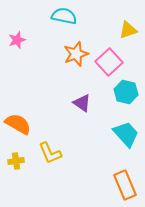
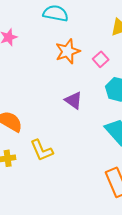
pink square: (109, 62) -> (101, 59), size x0.6

